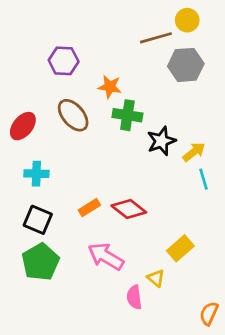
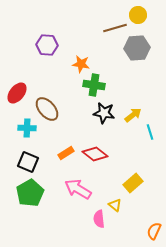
brown ellipse: (73, 115) -> (47, 109), moved
black star: (161, 141) -> (104, 113), moved, turned 30
yellow arrow: (194, 152) -> (133, 115), moved

